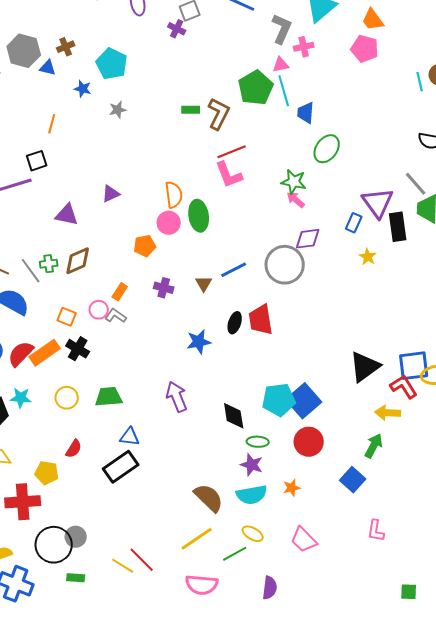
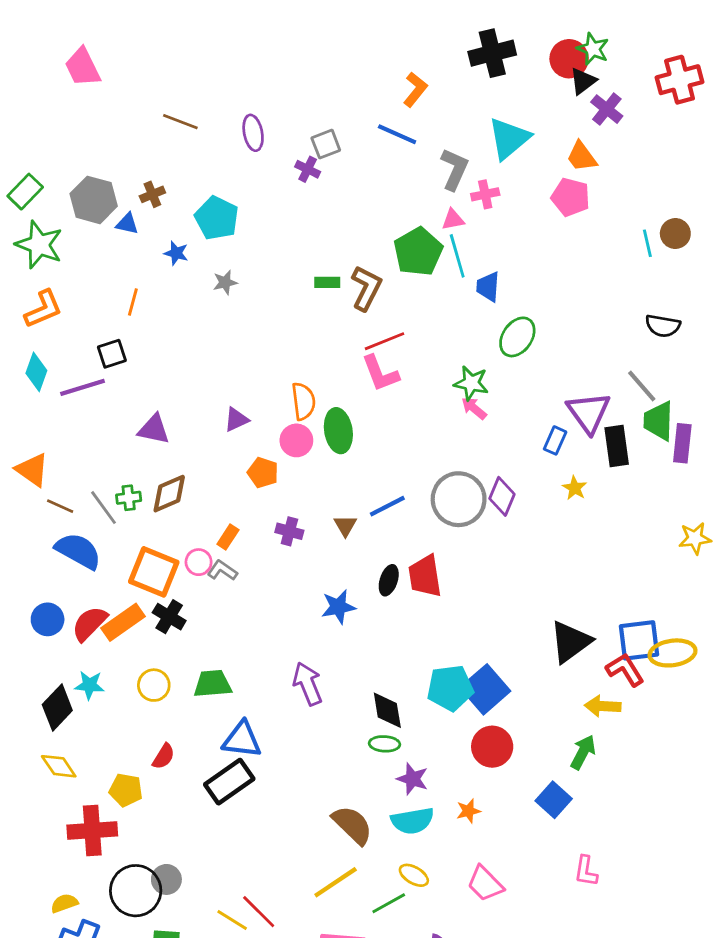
purple triangle: (111, 194) -> (236, 419), moved
purple diamond: (308, 239) -> (502, 496), moved, turned -60
orange pentagon: (145, 246) -> (263, 473), turned 30
orange square: (67, 317) -> (154, 572), size x1.8
blue triangle: (130, 437) -> (242, 740), size x1.4
green ellipse: (258, 442) -> (384, 744), moved

